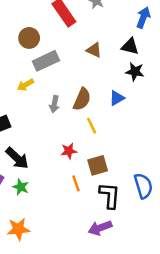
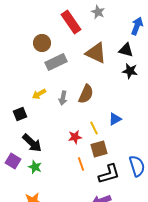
brown triangle: (94, 50) -> (96, 53), size x1.6
yellow arrow: (26, 85) -> (39, 94), moved
blue triangle: (117, 98) -> (115, 119), moved
yellow line: (92, 126) -> (94, 128), moved
black L-shape: (110, 195) -> (109, 174), turned 70

